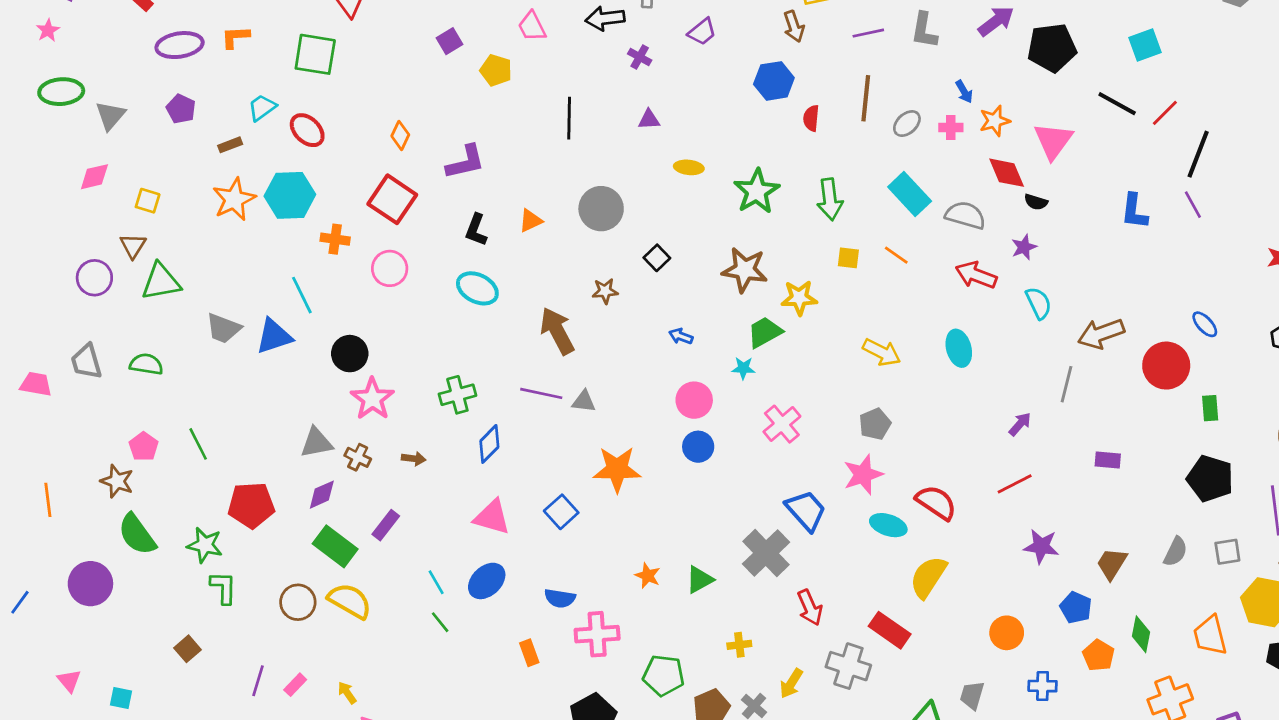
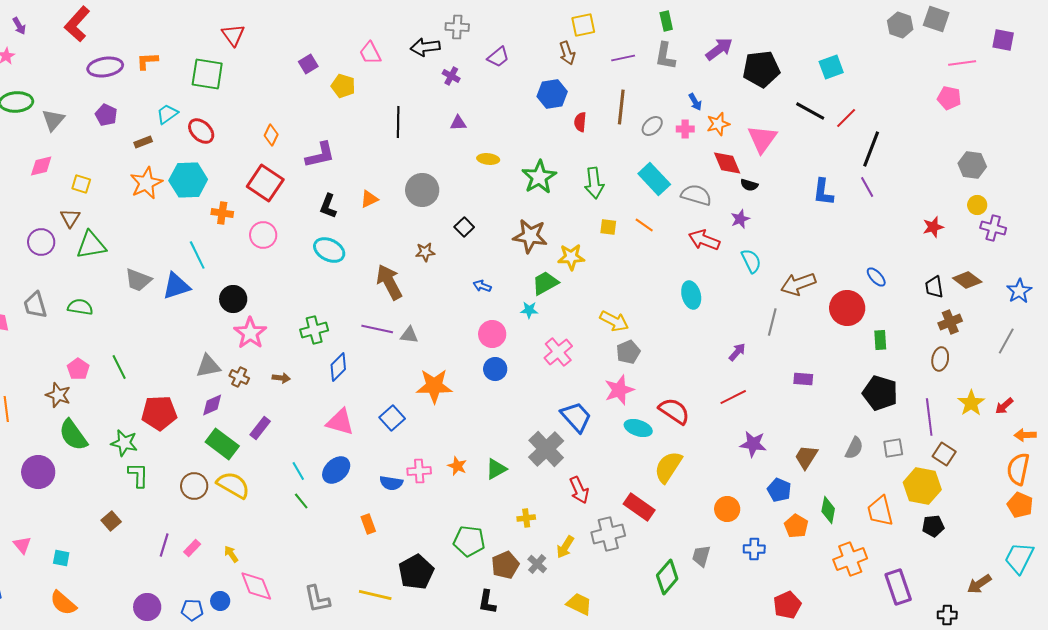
yellow arrow: (882, 352) -> (614, 321), moved
pink cross: (597, 634) -> (419, 471), moved, size x0.7
gray cross: (848, 666) -> (608, 534), turned -32

